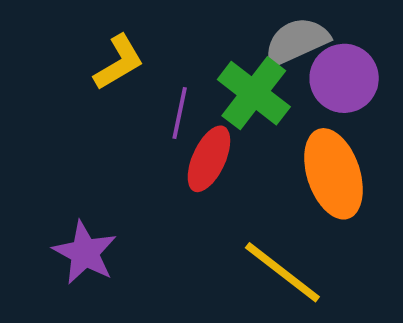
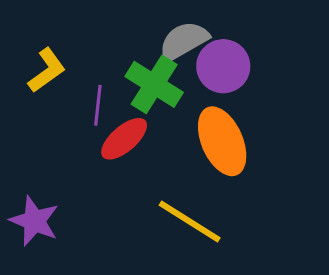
red ellipse: (209, 159) -> (124, 139), turned 30

